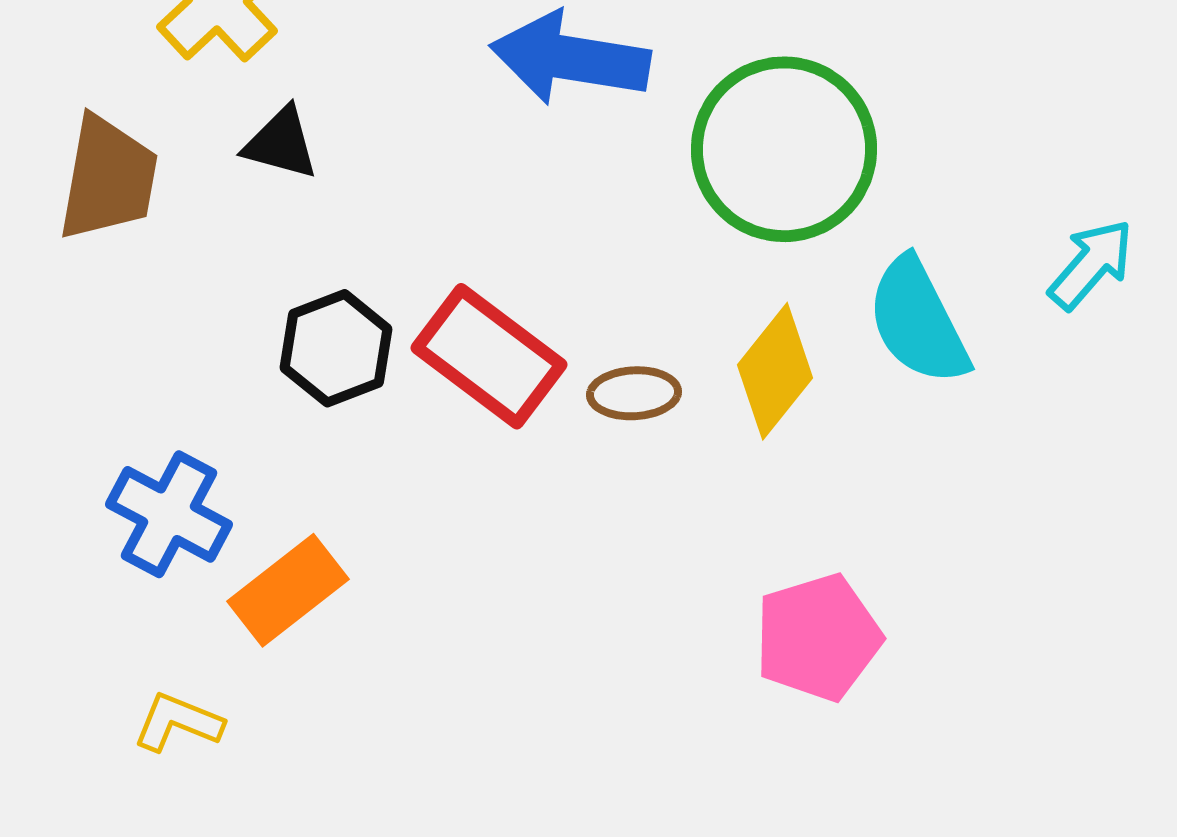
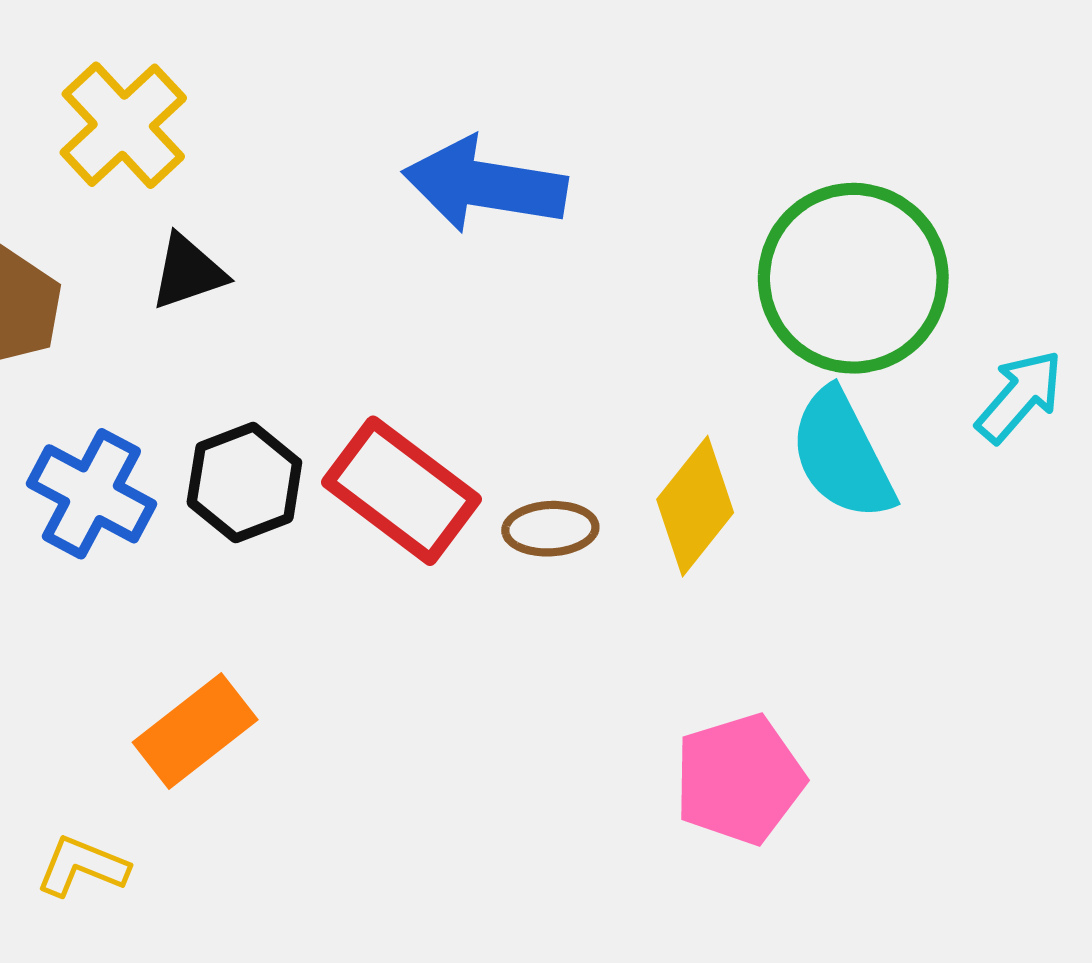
black triangle: (281, 143) -> (188, 272), turned -34
green circle: (784, 149) -> (853, 278), moved
blue cross: (169, 514) -> (91, 494), moved

